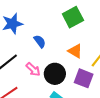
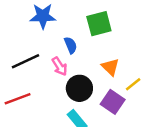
green square: (73, 17) -> (99, 24), moved
pink arrow: (33, 69) -> (60, 66), moved

